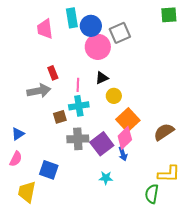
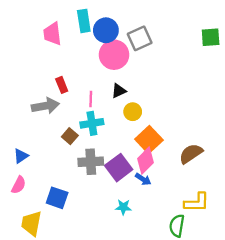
green square: (169, 15) -> (211, 37), moved
brown square: (60, 117) -> (70, 136), turned -32
blue arrow: (123, 154) -> (143, 179), turned -40

